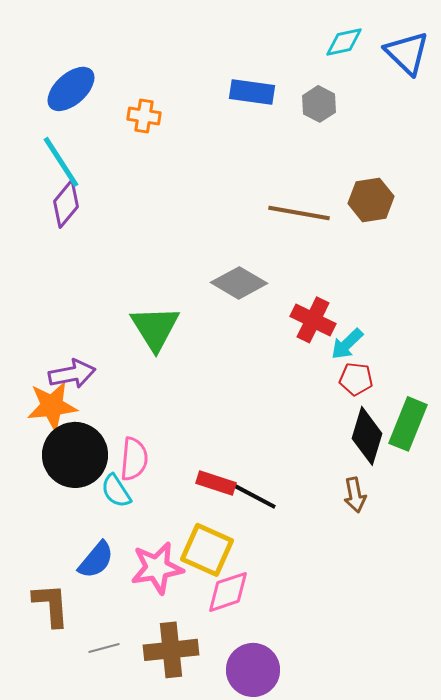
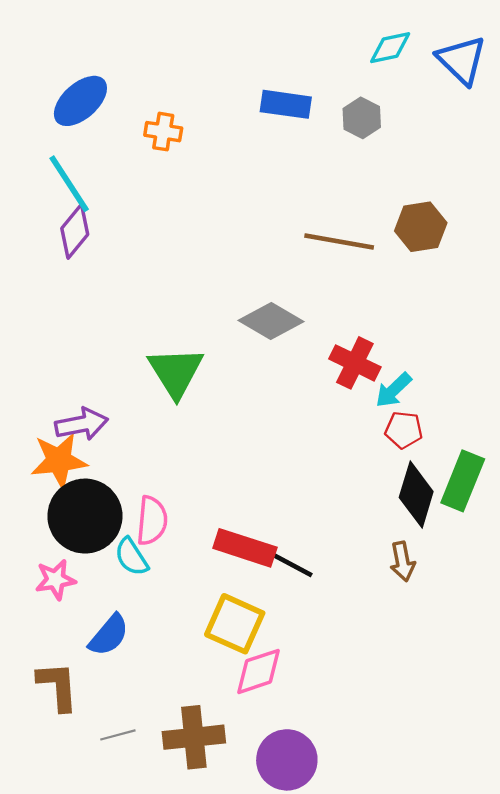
red rectangle: (216, 483) -> (245, 548), size x1.4
pink star: (157, 568) -> (55, 580), moved, size x0.7

